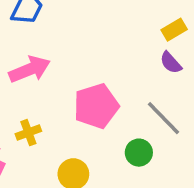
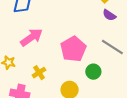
green circle: (139, 153) -> (93, 72), moved

